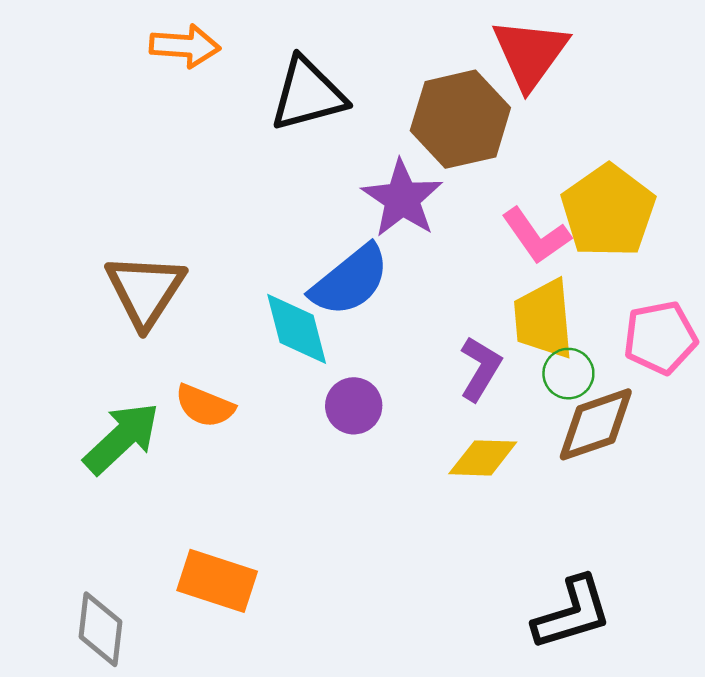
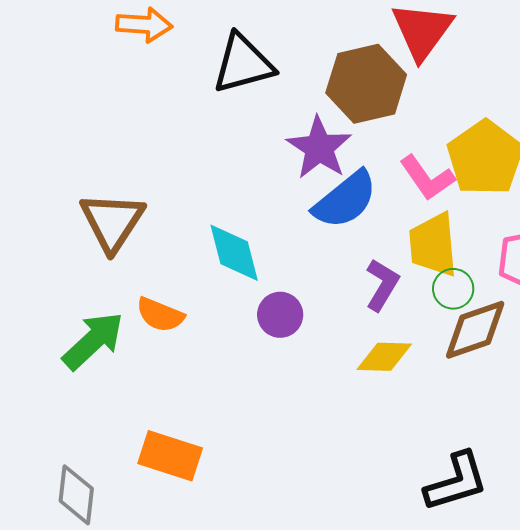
blue semicircle: (350, 280) -> (345, 200), moved

